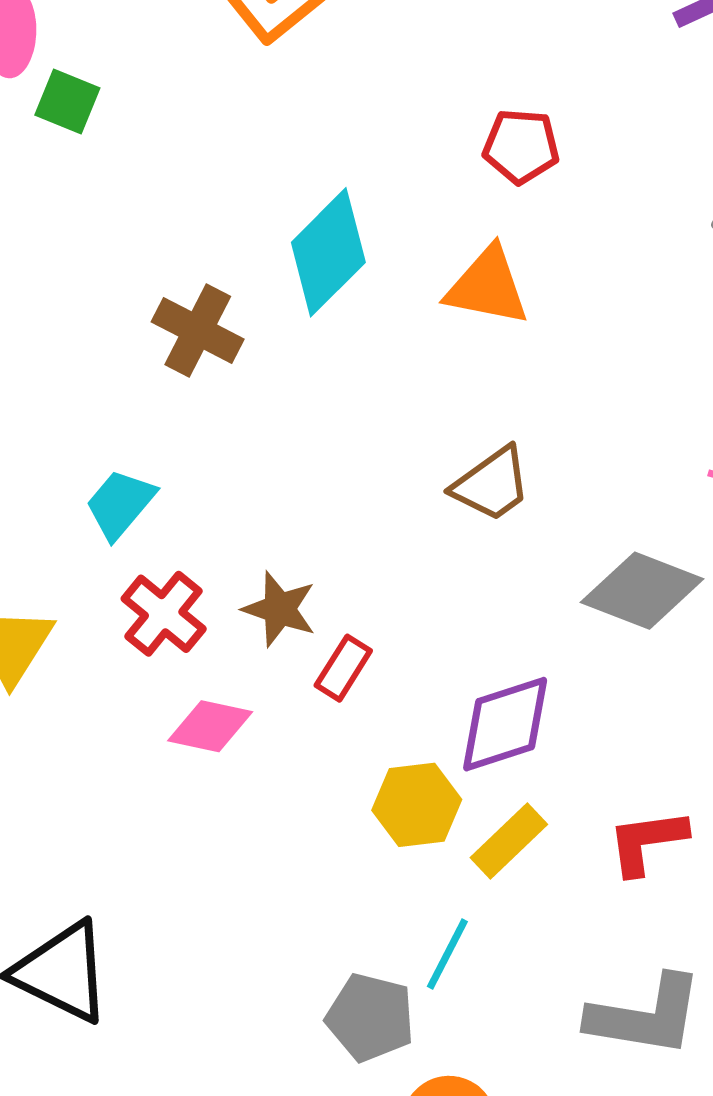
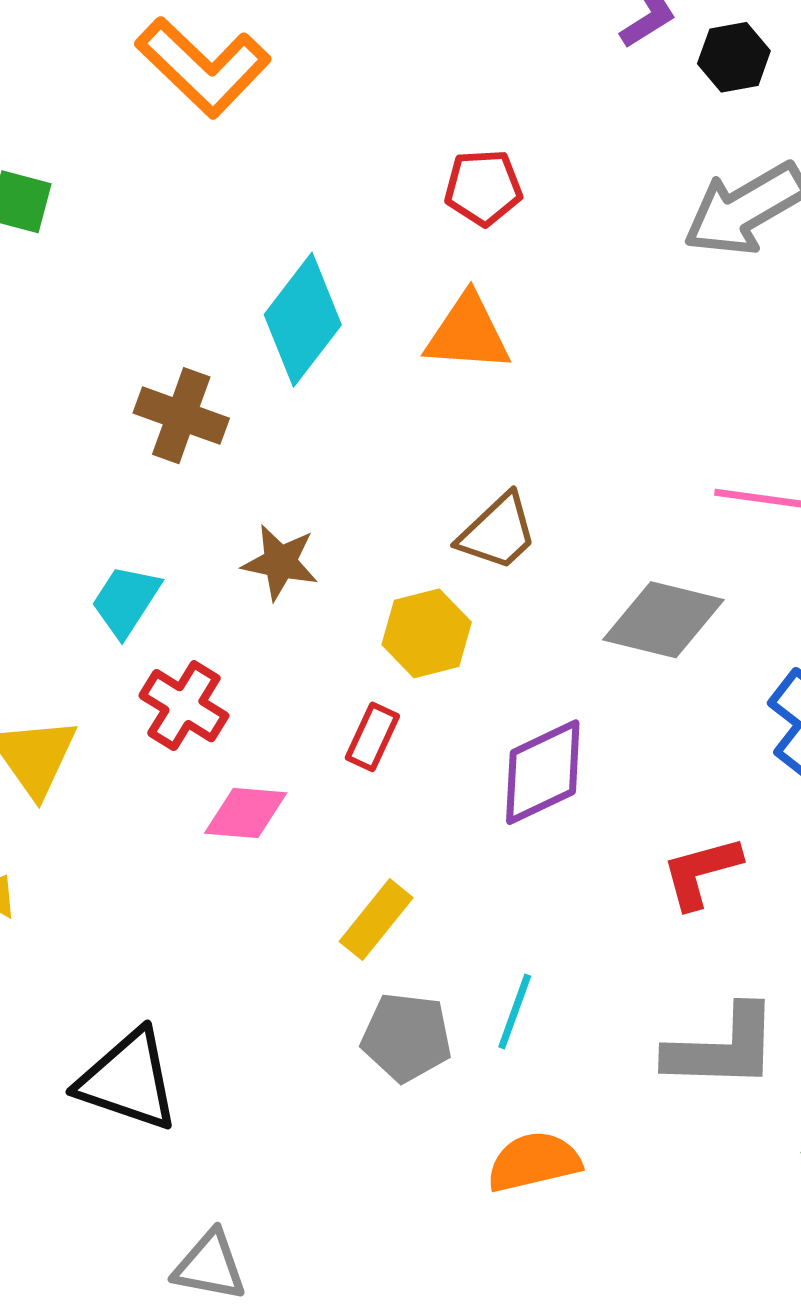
brown star: (279, 609) -> (280, 562), moved
yellow hexagon: (417, 805) -> (427, 633), moved
yellow rectangle: (509, 841) -> (376, 920), moved
gray pentagon: (370, 1017) -> (407, 1037), moved

